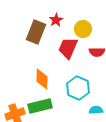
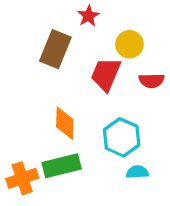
red star: (56, 20) -> (88, 16), moved
cyan semicircle: (96, 110) -> (137, 172), moved

